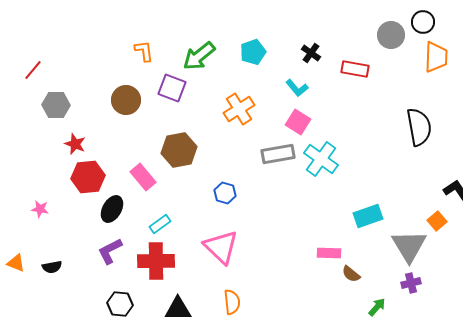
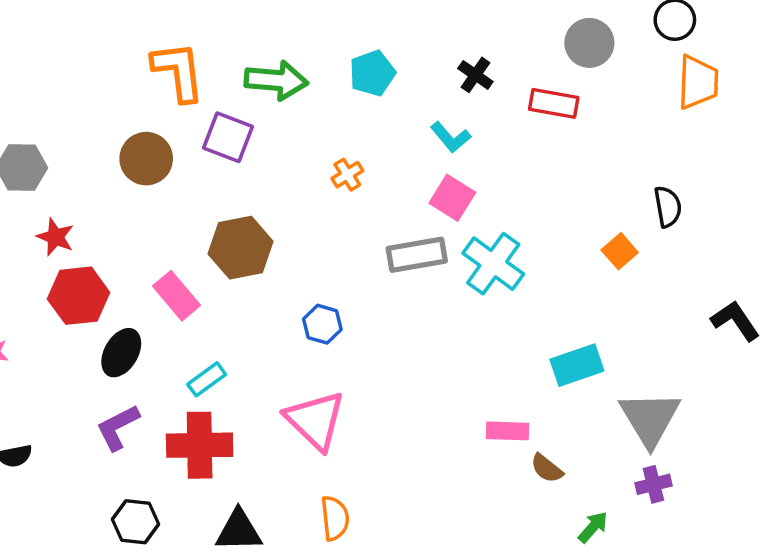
gray circle: (391, 35) -> (589, 43), moved
orange L-shape: (144, 51) -> (178, 71), size x1.6
green arrow: (199, 56) -> (276, 80), turned -136
orange cross: (239, 109) -> (347, 175), size x0.6
black semicircle: (419, 127) -> (668, 207), size x0.6
orange square: (437, 221) -> (620, 251), moved

